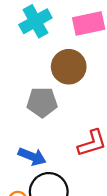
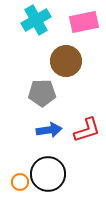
blue arrow: (32, 156) -> (49, 130), moved, turned -30

